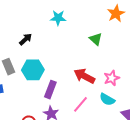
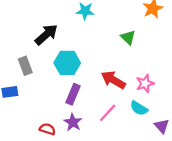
black arrow: (26, 39) -> (46, 35), size x1.5
cyan hexagon: (33, 70) -> (67, 63), moved

